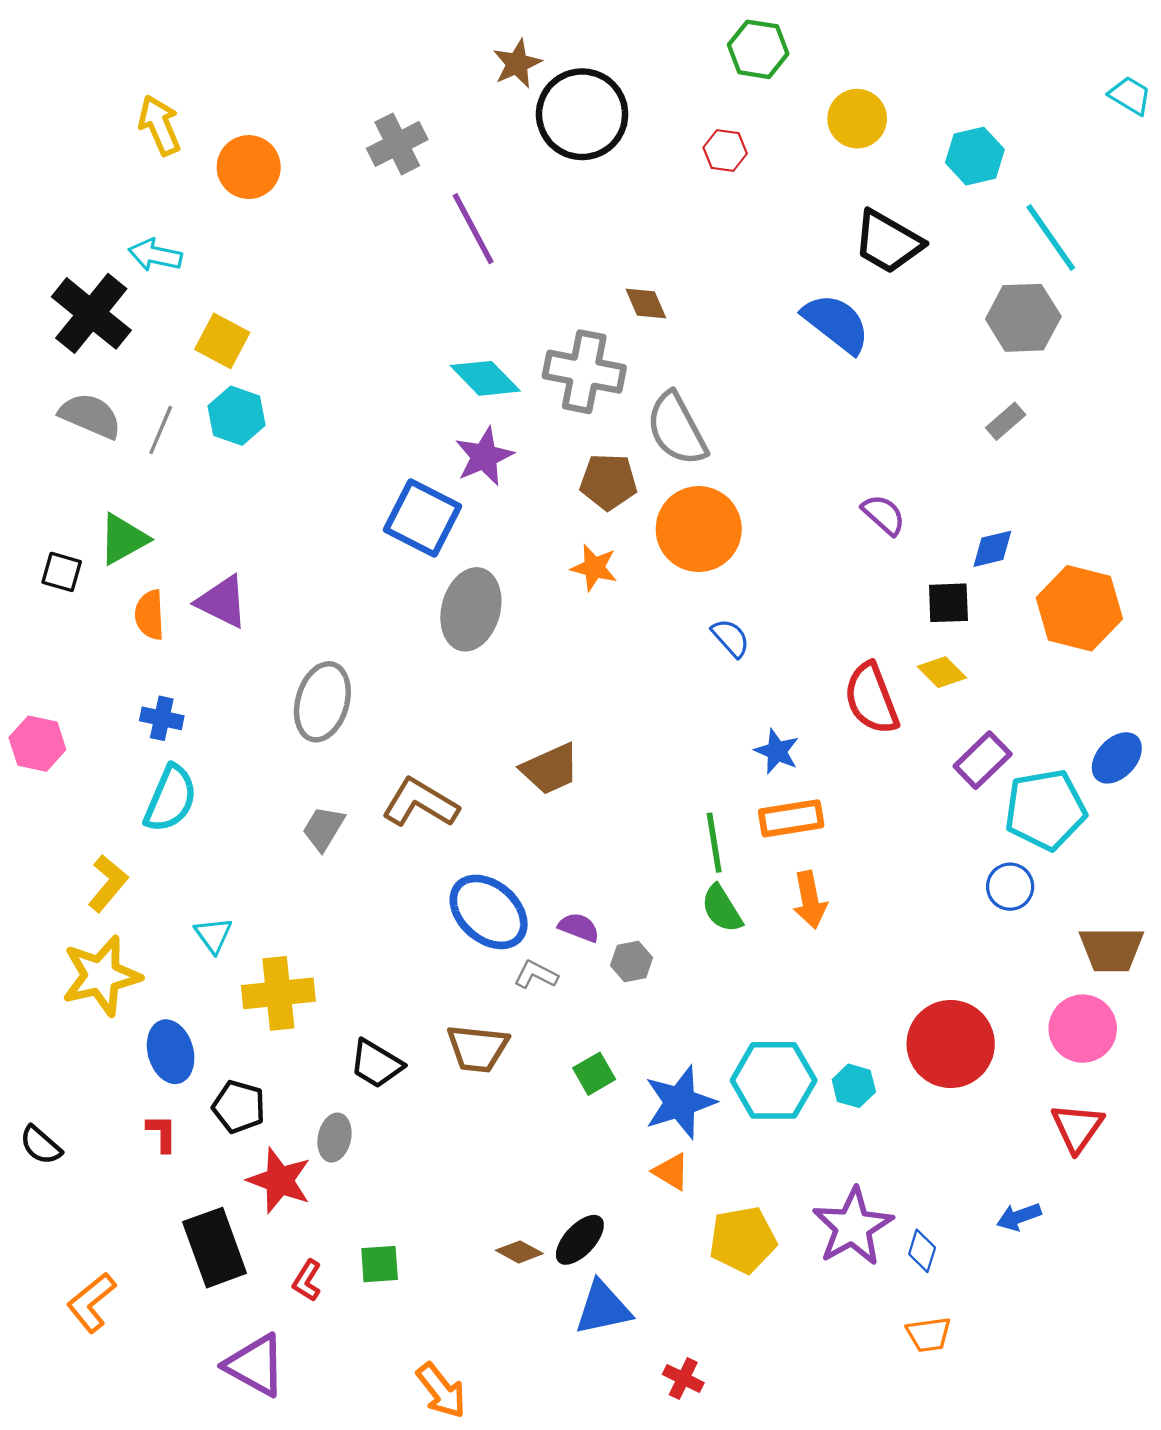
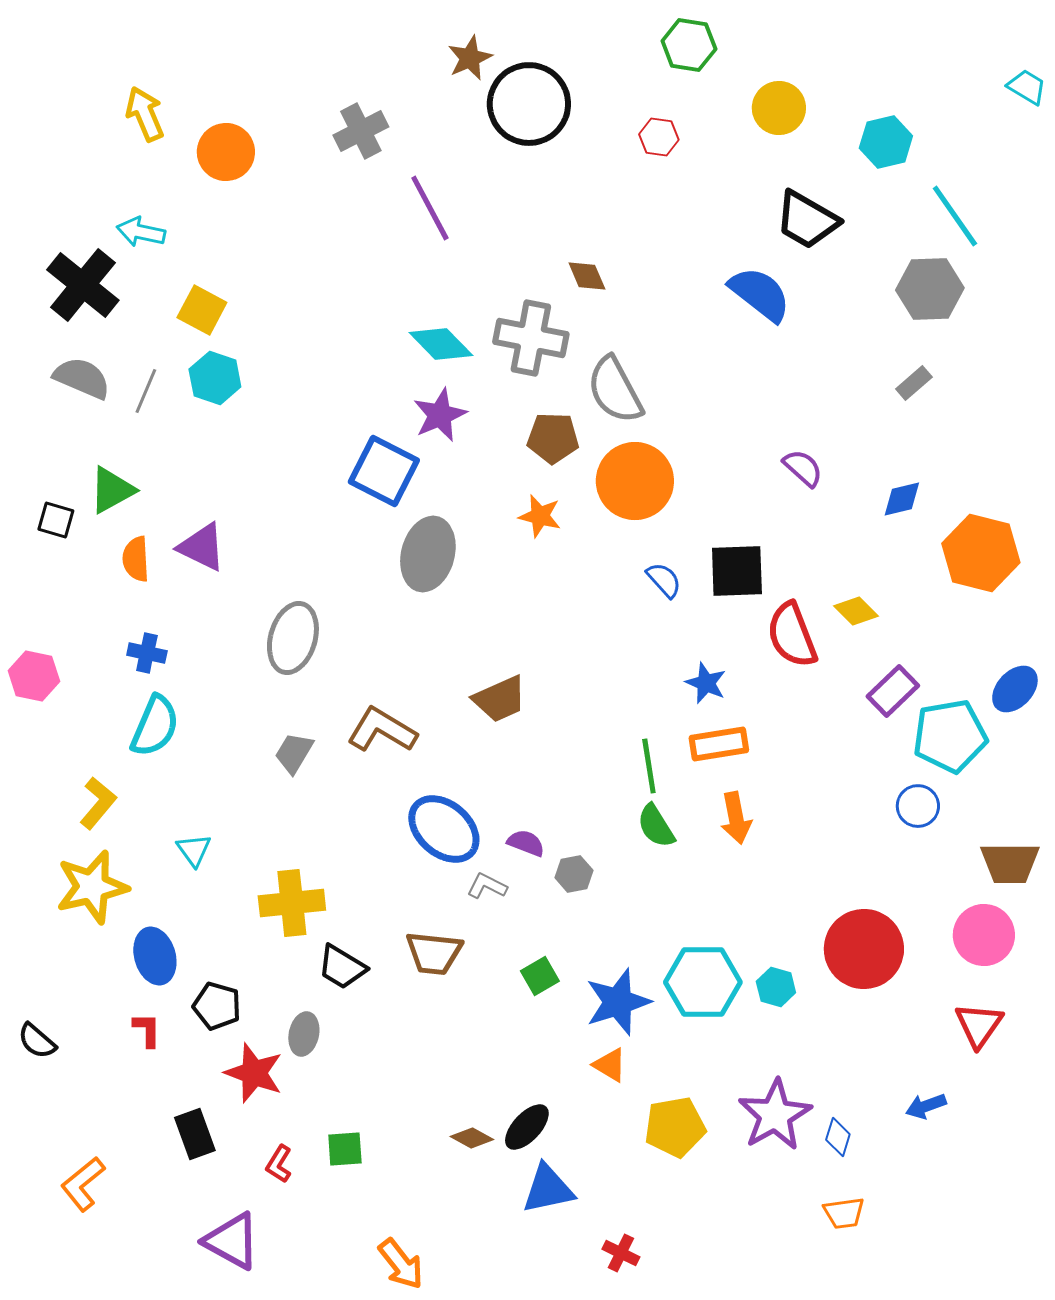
black square: (948, 603) -> (737, 571), moved, size x1.4
yellow cross: (278, 993) -> (292, 903), moved
black rectangle: (215, 1248) -> (195, 1134), size x0.7

